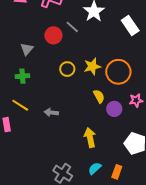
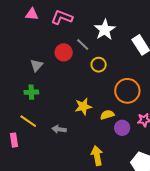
yellow star: (92, 66) -> (83, 107), moved
yellow circle: (67, 69) -> (99, 65), moved
yellow semicircle: (99, 96) -> (107, 115), turned -80

